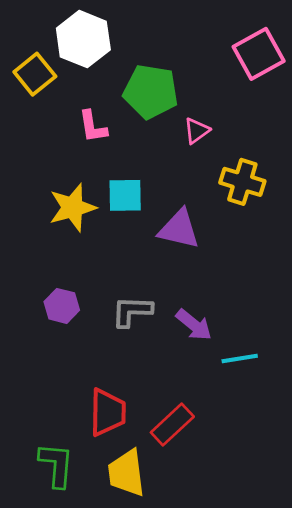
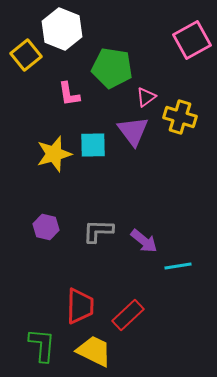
yellow cross: (242, 182) -> (180, 117), moved
purple triangle: (179, 229) -> (133, 131), moved, turned 40
yellow trapezoid: (126, 473) -> (94, 351), turned 123

